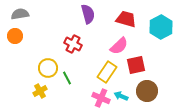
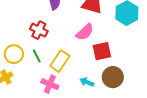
yellow rectangle: (107, 72) -> (60, 61), moved
green line: (67, 78) -> (37, 56), moved
pink cross: (101, 98) -> (50, 84), moved

